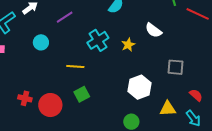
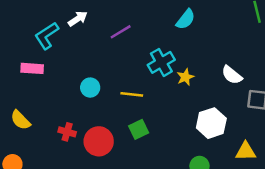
white semicircle: (153, 30) -> (232, 75), moved
cyan circle: (41, 42) -> (90, 88), moved
yellow star: (128, 45) -> (185, 77), moved

